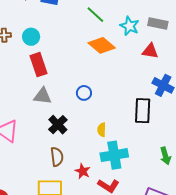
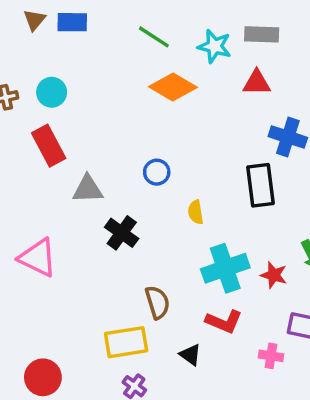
red rectangle: (38, 65) -> (49, 146), moved
yellow semicircle: (102, 130) -> (196, 212), moved
brown semicircle: (57, 157) -> (157, 302), moved
red star: (83, 171) -> (274, 275), moved

